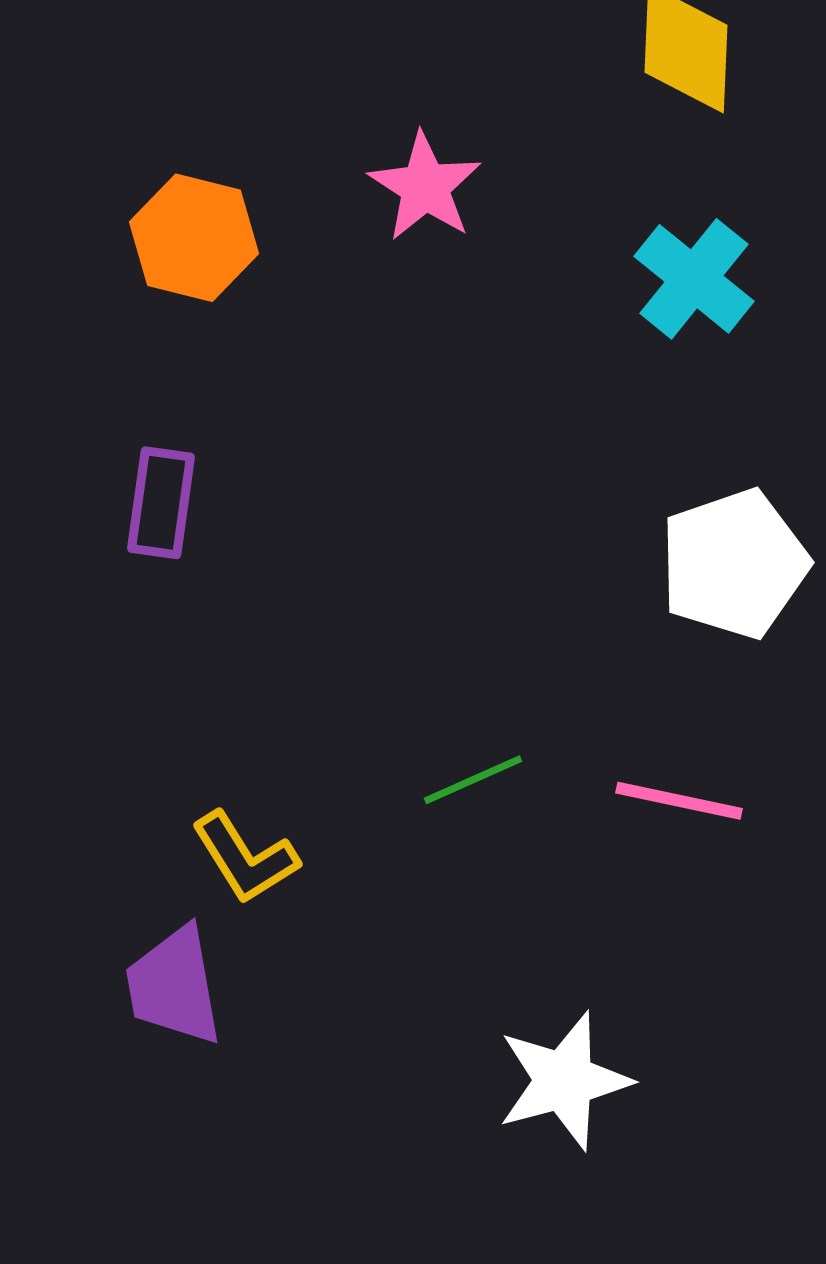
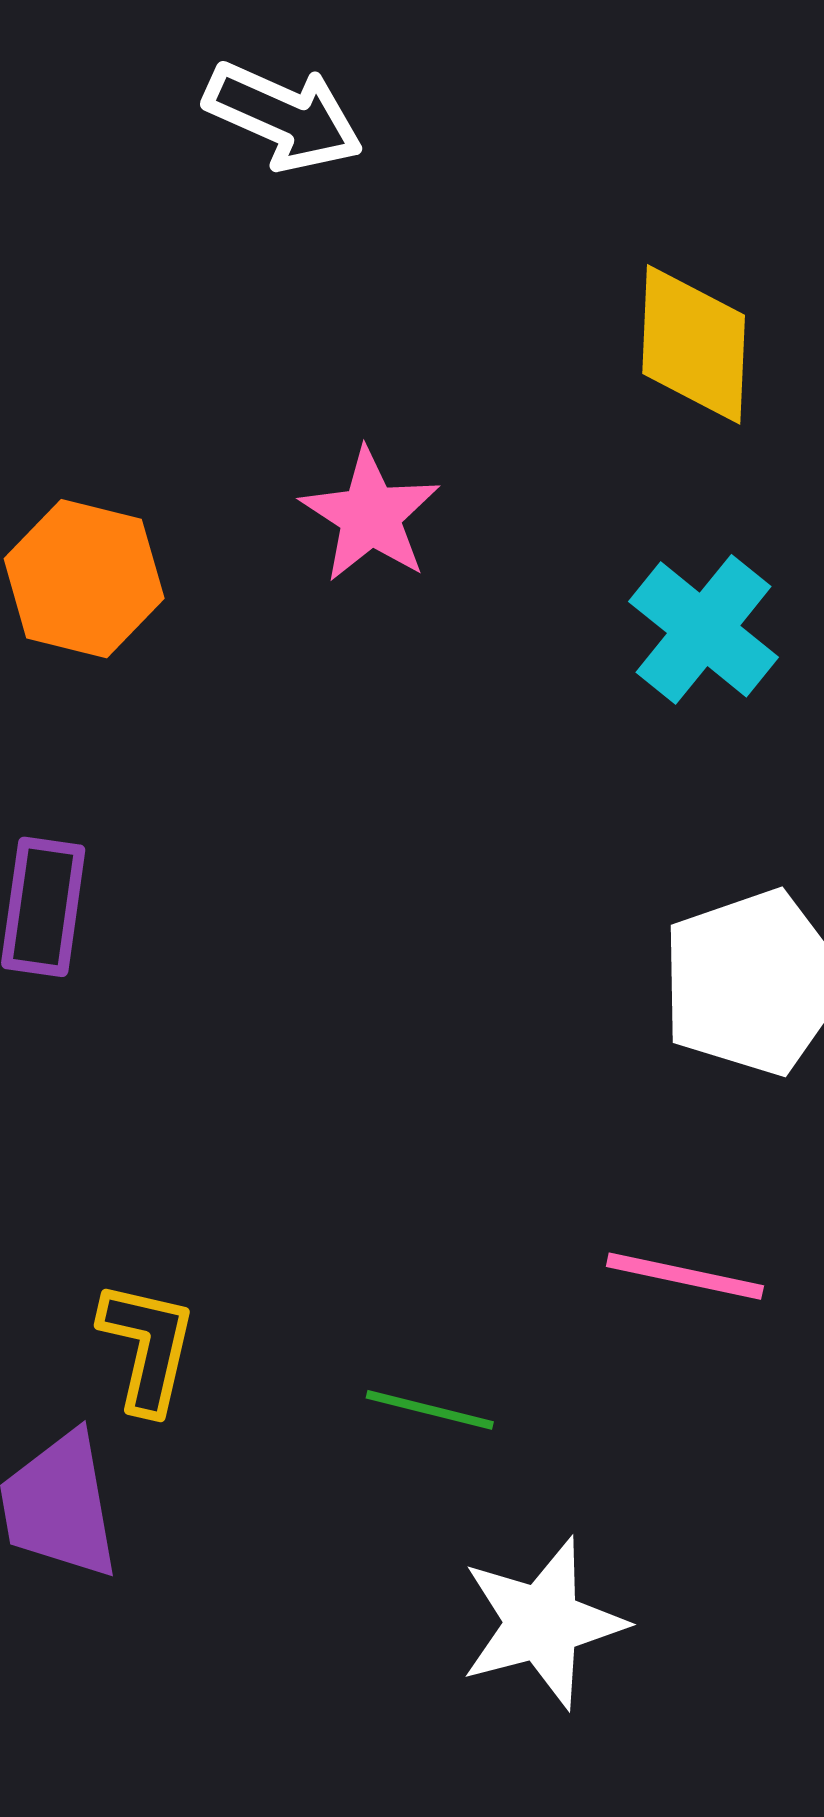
green line: (473, 780) -> (430, 1410), moved, turned 38
yellow L-shape: (245, 858) -> (147, 1347), turned -135

